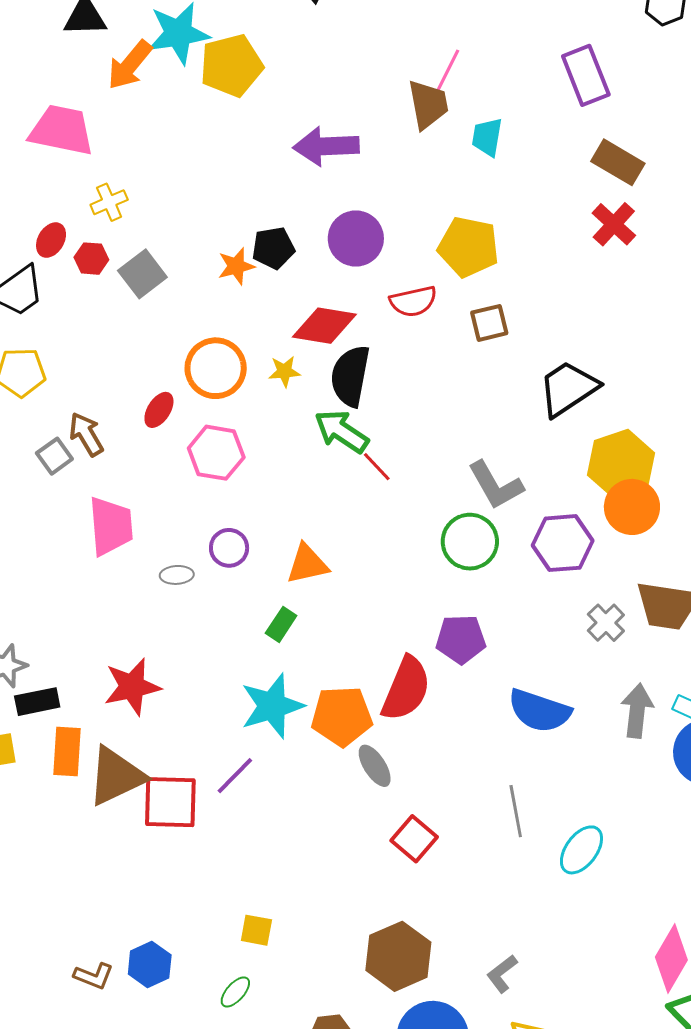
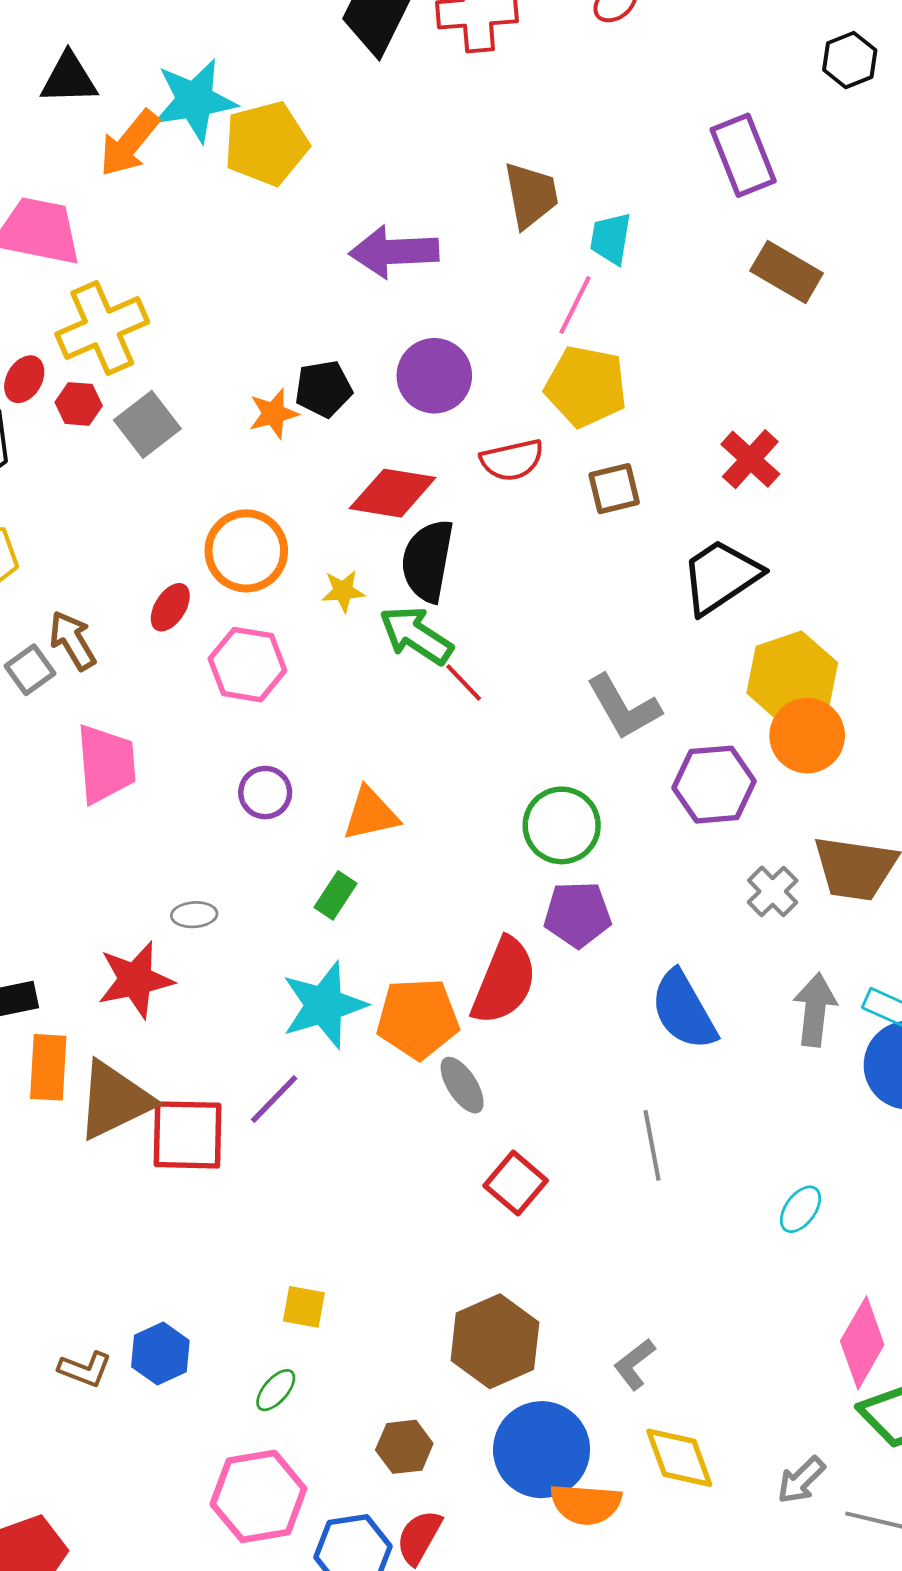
pink line: (447, 71) -> (575, 305), moved
yellow cross: (109, 202) -> (102, 328), size x1.8
red cross: (614, 224) -> (750, 459), moved
yellow star: (284, 371) -> (343, 591), moved
green circle: (470, 542) -> (562, 825), moved
gray ellipse: (177, 575) -> (194, 915), moved
blue semicircle: (539, 711) -> (684, 1010), turned 42
cyan ellipse: (581, 850) -> (800, 1209), moved, size x0.7

